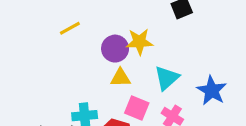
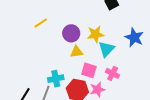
yellow star: (139, 42) -> (96, 34), moved
blue star: (212, 91) -> (134, 37), moved

